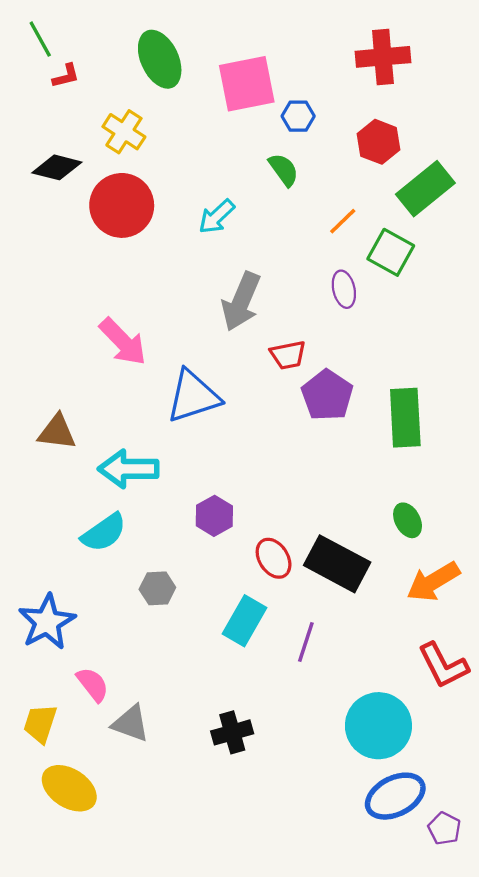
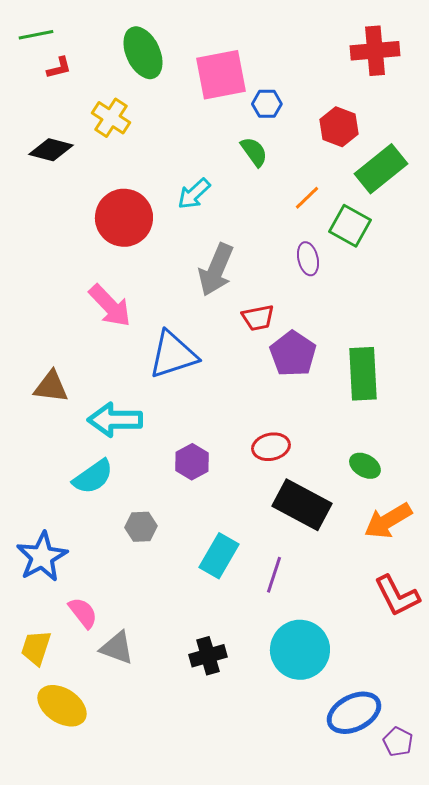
green line: (40, 39) -> (36, 35), turned -72
red cross: (383, 57) -> (375, 51), moved
red circle: (122, 205) -> (124, 218), moved
green ellipse: (408, 520) -> (365, 466), turned -32
red ellipse: (274, 558) -> (271, 447), moved, turned -69
cyan circle: (378, 726) -> (300, 650), moved

